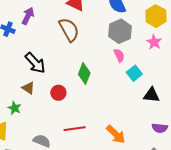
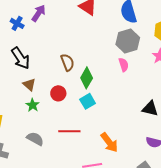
brown semicircle: (69, 30) -> (67, 62), moved, size x0.7
black arrow: (35, 63) -> (21, 58), moved
cyan square: (134, 73) -> (88, 101), moved
green star: (15, 108) -> (33, 105), moved

